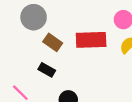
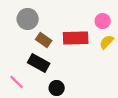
black rectangle: (47, 70) -> (39, 63), size x1.5

